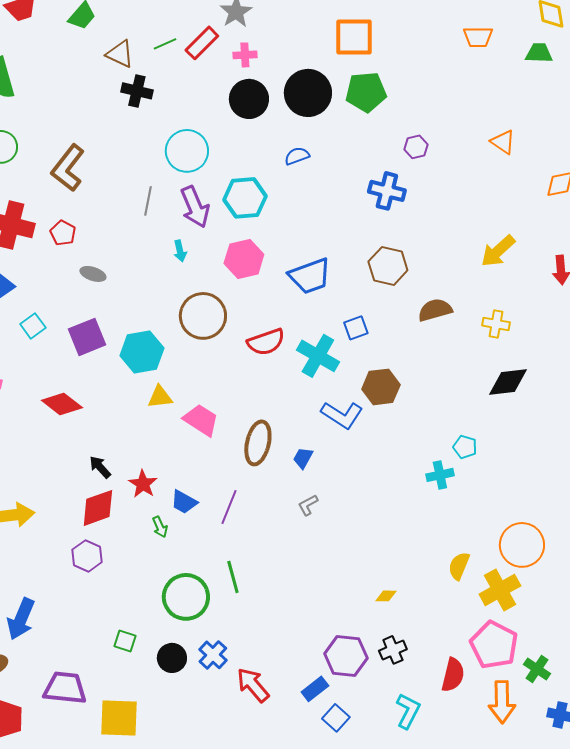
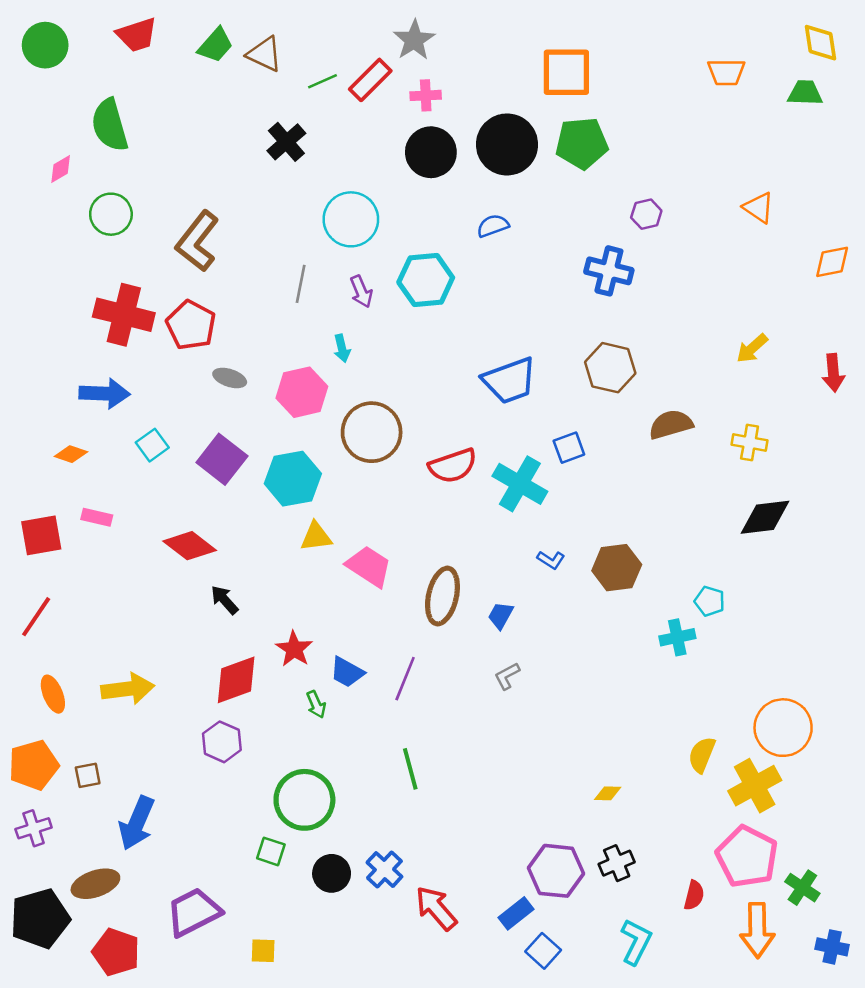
brown triangle: (120, 54) -> (264, 54), moved
black cross: (137, 91) -> (286, 142), turned 36
purple arrow: (195, 207) -> (361, 292), size x0.6
red pentagon: (63, 233) -> (191, 325), size x1.5
yellow arrow: (498, 251) -> (752, 348), size x0.7
pink hexagon: (244, 259) -> (302, 392), moved
purple square: (87, 337) -> (222, 459), turned -30
brown hexagon: (381, 387) -> (617, 568), moved
blue L-shape: (342, 415) -> (551, 560), size x0.5
black arrow: (100, 467) -> (224, 600), moved
green circle: (186, 597) -> (304, 800), moved
red semicircle: (453, 675) -> (694, 895), size x0.7
purple trapezoid: (65, 688) -> (194, 912), turned -33
yellow square: (119, 718) -> (263, 951), size x0.5

